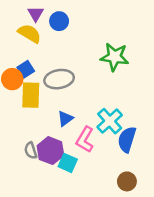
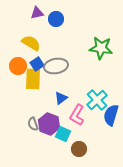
purple triangle: (36, 14) -> (37, 13), turned 48
yellow semicircle: (29, 33) -> (31, 43), moved
blue square: (26, 69) -> (37, 64), moved
brown circle: (127, 181) -> (79, 149), moved

